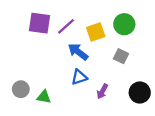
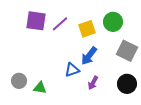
blue arrow: (78, 52) -> (89, 56), moved, turned -90
gray square: (121, 56) -> (127, 51), moved, size x1.5

